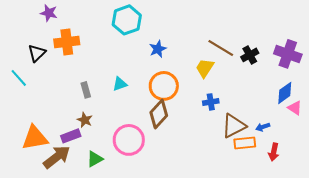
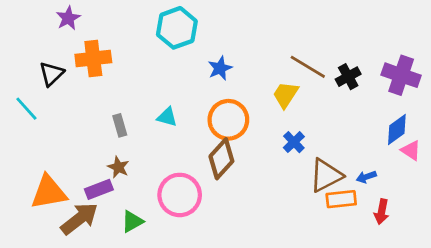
purple star: (49, 13) -> (68, 18), turned 30
cyan triangle: (120, 84) -> (167, 117), turned 35
blue cross: (211, 102) -> (294, 142), turned -35

